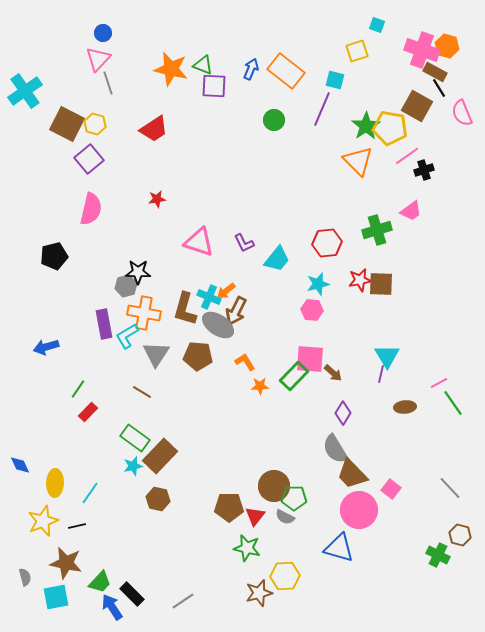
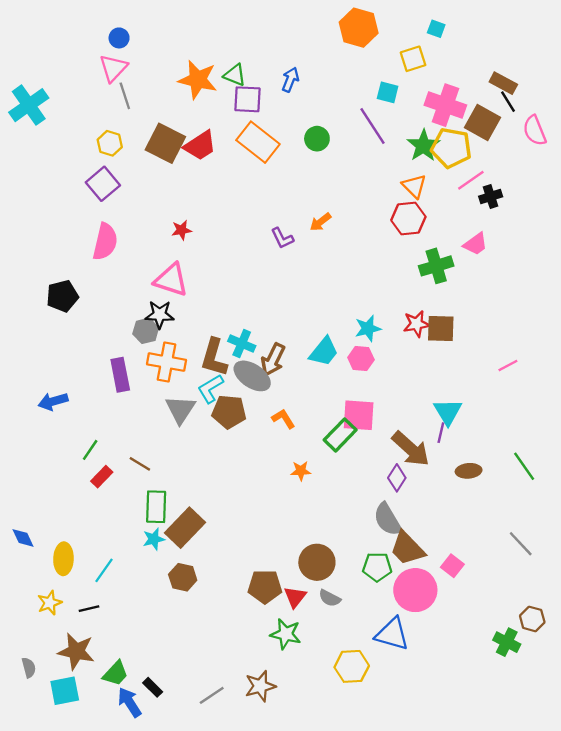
orange hexagon: (447, 46) -> (359, 28), moved, size x1.4
pink cross: (422, 50) -> (445, 105), moved
orange rectangle: (286, 71) -> (258, 142), moved
purple line: (322, 109) -> (373, 126), turned -56
brown square: (67, 124) -> (165, 143), moved
red trapezoid: (154, 129) -> (200, 146), moved
orange triangle: (358, 161) -> (414, 186), size x0.7
pink triangle: (199, 242) -> (171, 280), moved
purple L-shape: (244, 243) -> (282, 238), moved
red hexagon: (327, 243) -> (408, 219), moved
cyan trapezoid: (277, 259) -> (324, 352), moved
orange arrow: (226, 291) -> (320, 222), moved
cyan L-shape: (127, 336) -> (210, 389), moved
brown arrow: (333, 373) -> (411, 449), moved, size x1.8
pink line: (439, 383) -> (508, 366), moved
orange star: (260, 386) -> (301, 471), moved
brown line: (142, 392) -> (140, 464), moved
green rectangle: (135, 438) -> (156, 507), turned 56
gray line: (450, 488) -> (521, 544), moved
green pentagon: (294, 498) -> (377, 567), moved
yellow star: (43, 521) -> (50, 603), size x0.7
yellow hexagon: (285, 576) -> (352, 666), moved
brown star: (259, 593) -> (260, 686), moved
black rectangle: (132, 594) -> (153, 687), size x0.7

